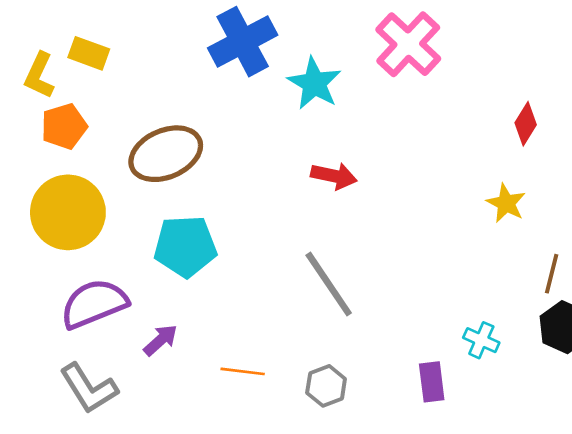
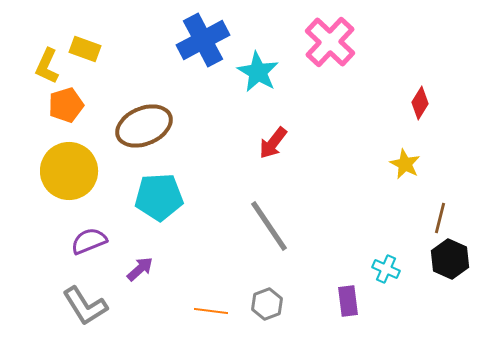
red arrow: (334, 176) -> (273, 143), turned 116
purple semicircle: (94, 304) -> (89, 241), size x0.7
orange line: (243, 371) -> (211, 311), moved

